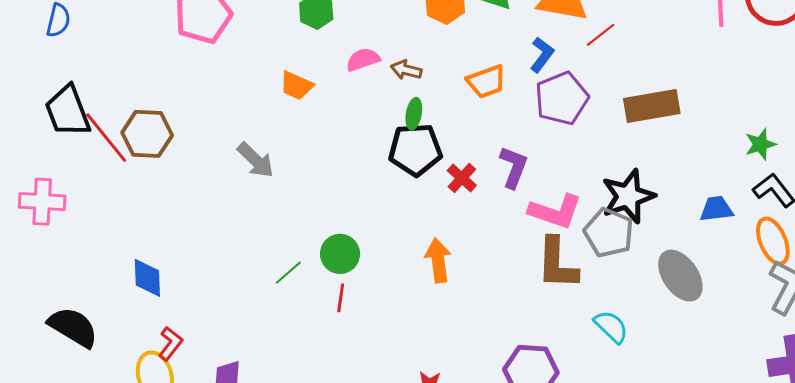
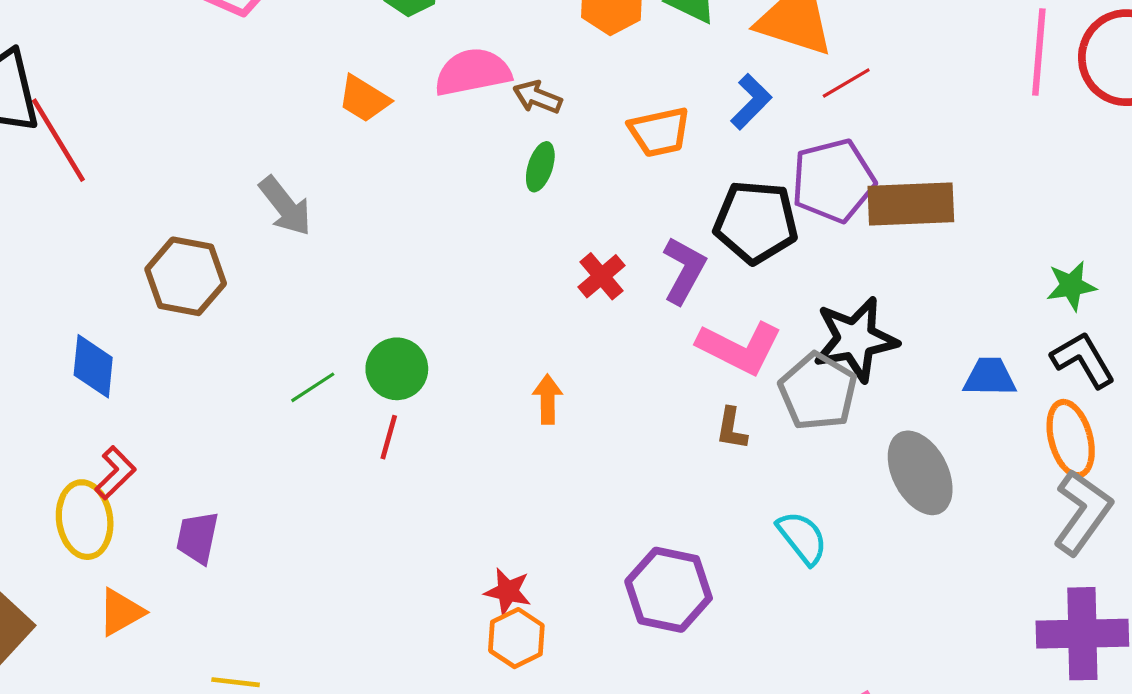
pink semicircle: (363, 60) -> (473, 72), size x1.4
purple pentagon: (562, 98) -> (833, 181), moved
brown hexagon: (147, 134) -> (186, 276), moved
black pentagon: (415, 150) -> (756, 222), moved
orange arrow: (438, 260) -> (548, 399), size x0.7
brown L-shape: (557, 263) -> (732, 429), size x0.5

